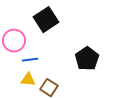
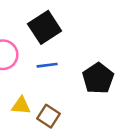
blue line: (30, 60) -> (47, 65), moved

